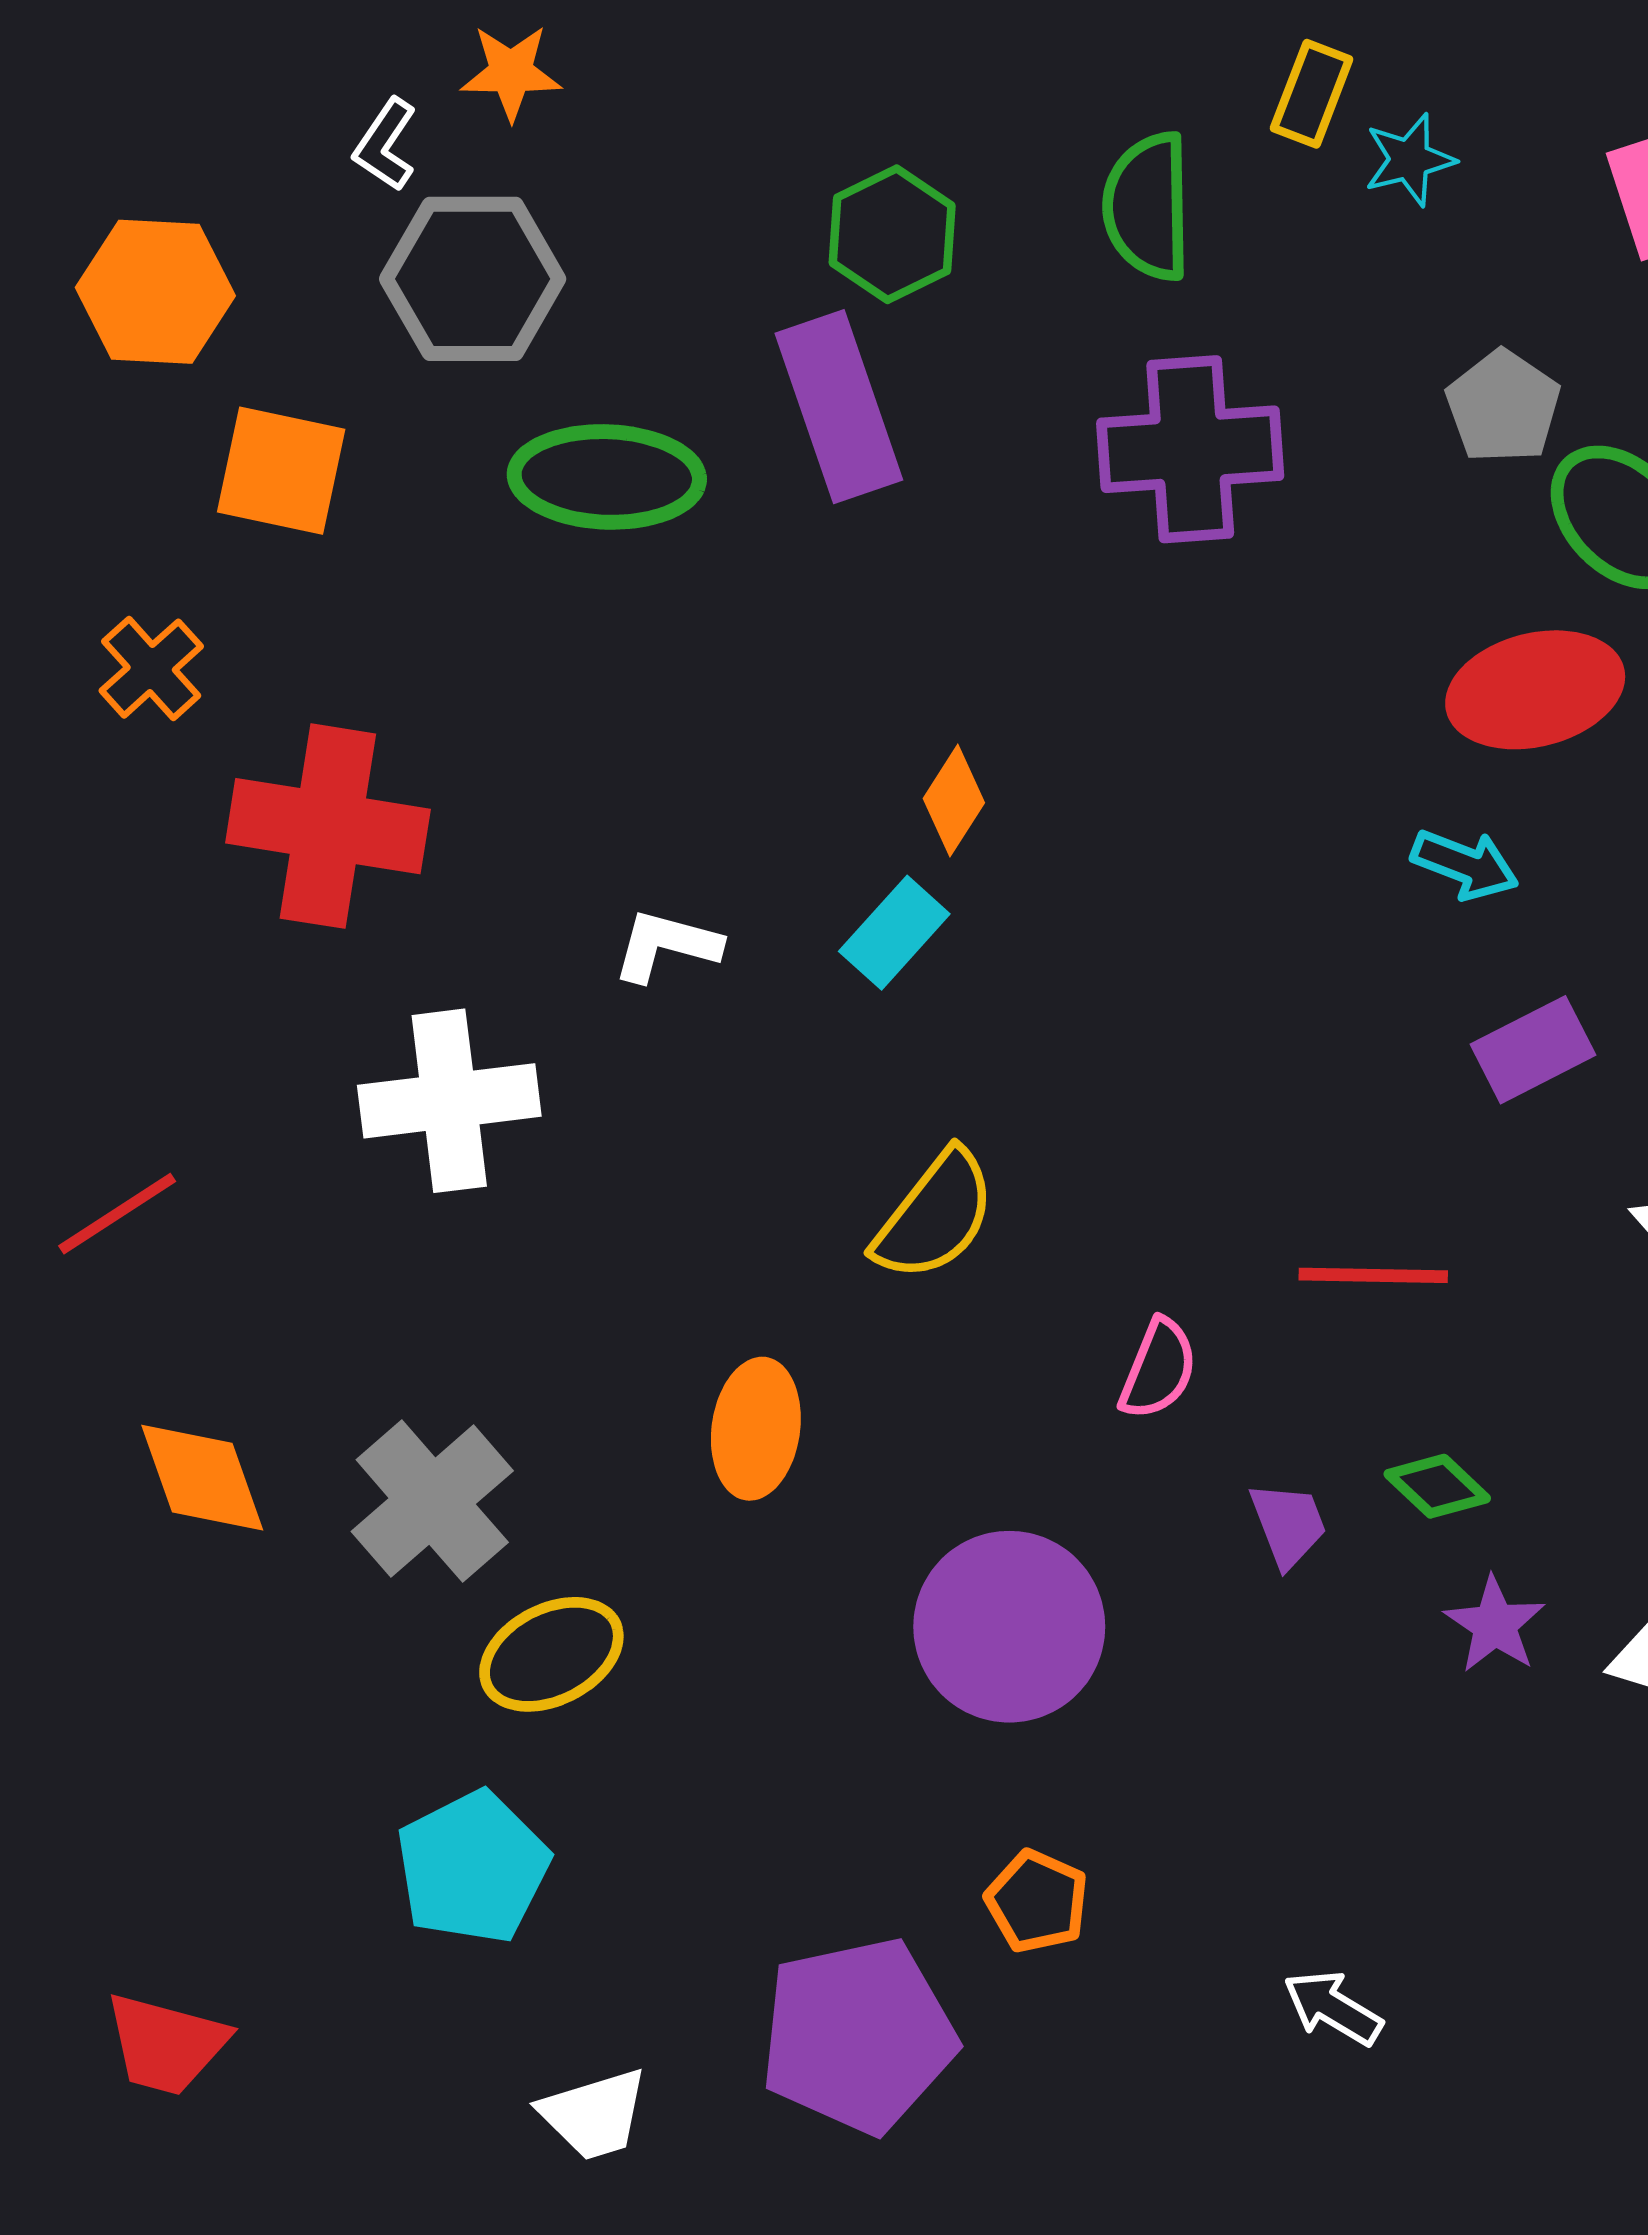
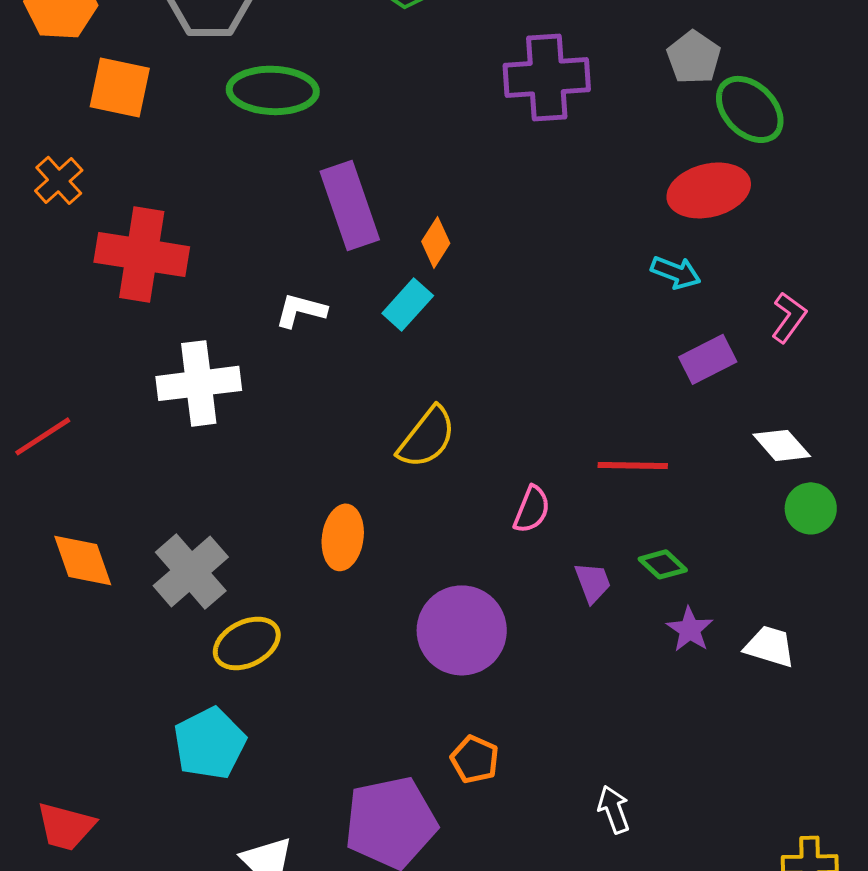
purple rectangle: (839, 407) -> (350, 205), moved
white arrow: (1333, 2008) -> (614, 809), turned 39

